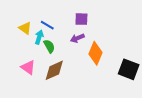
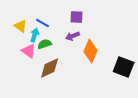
green semicircle: (49, 46) -> (45, 44), turned -80
pink triangle: (28, 67) -> (29, 51), moved

